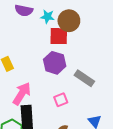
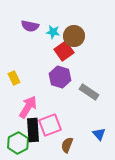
red square: (59, 36) -> (64, 51), turned -36
pink square: (61, 100) -> (50, 125), moved, size x1.6

